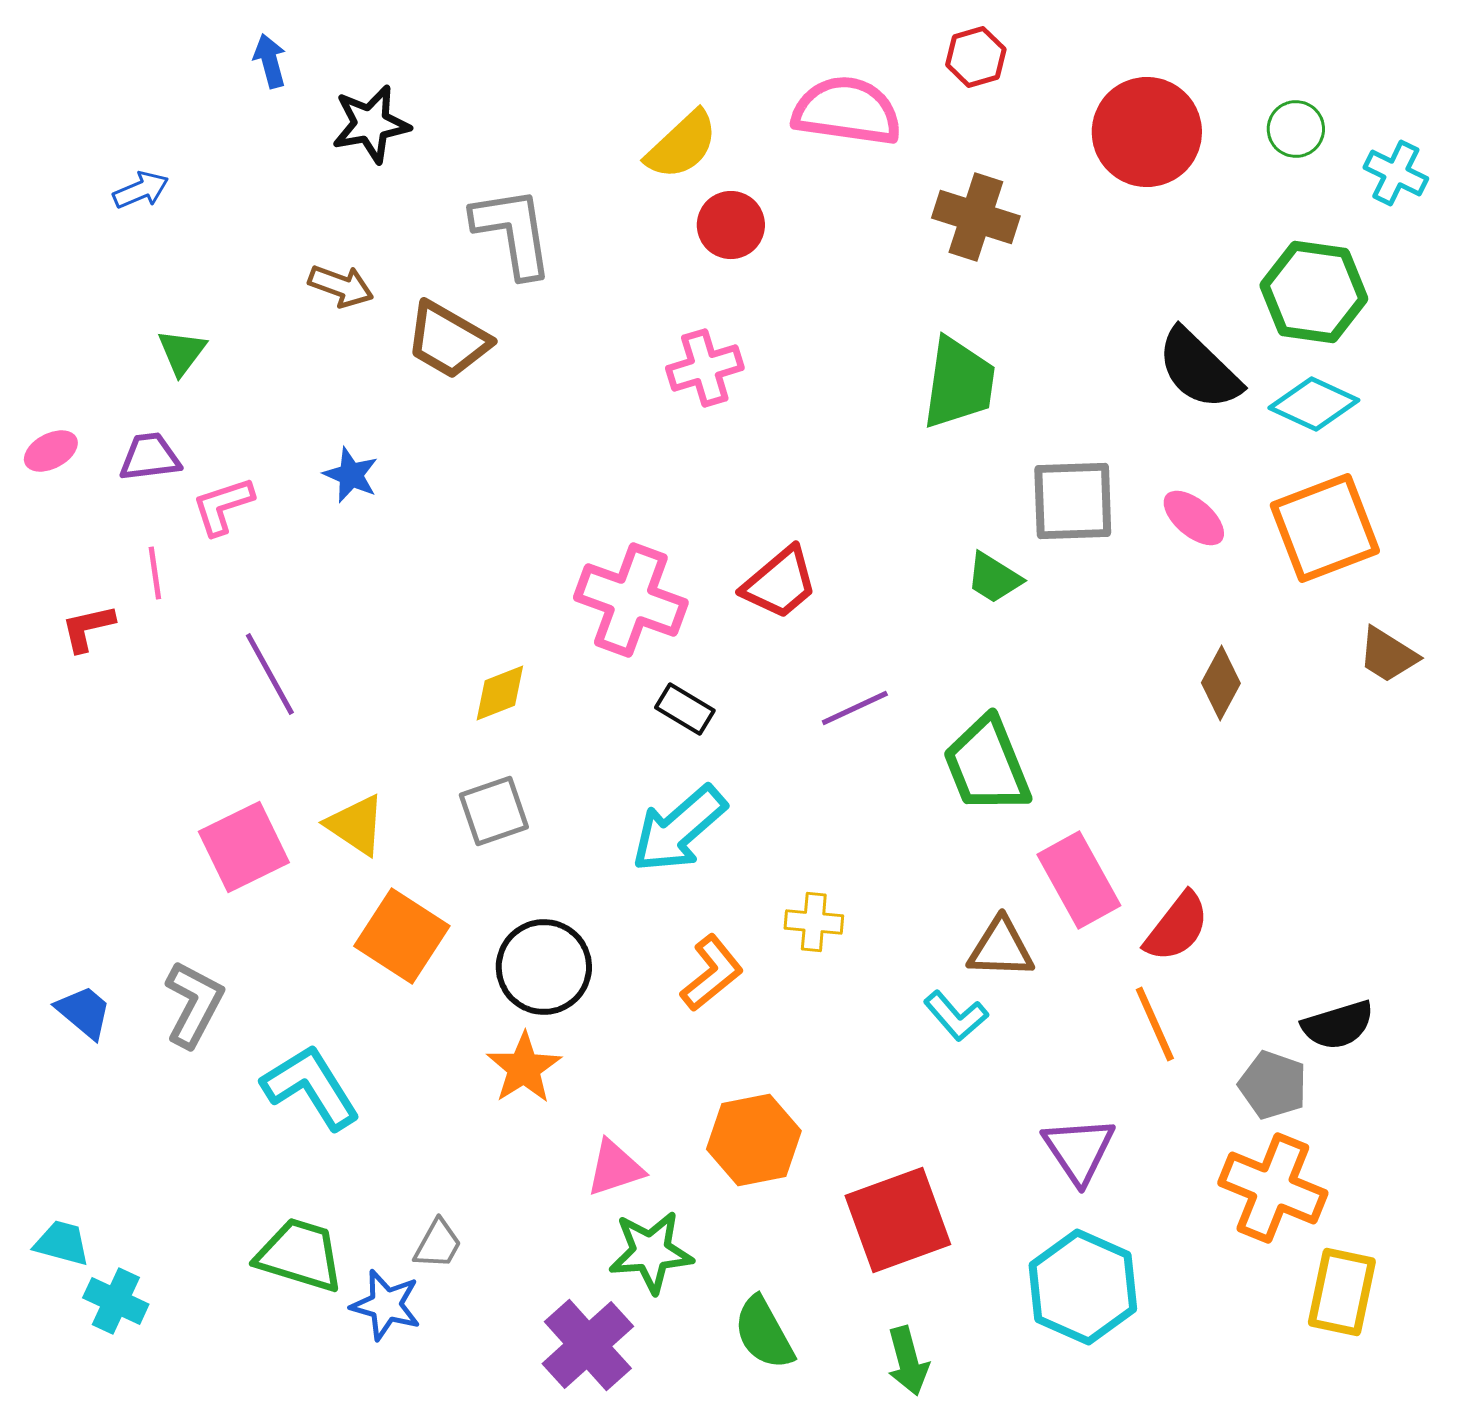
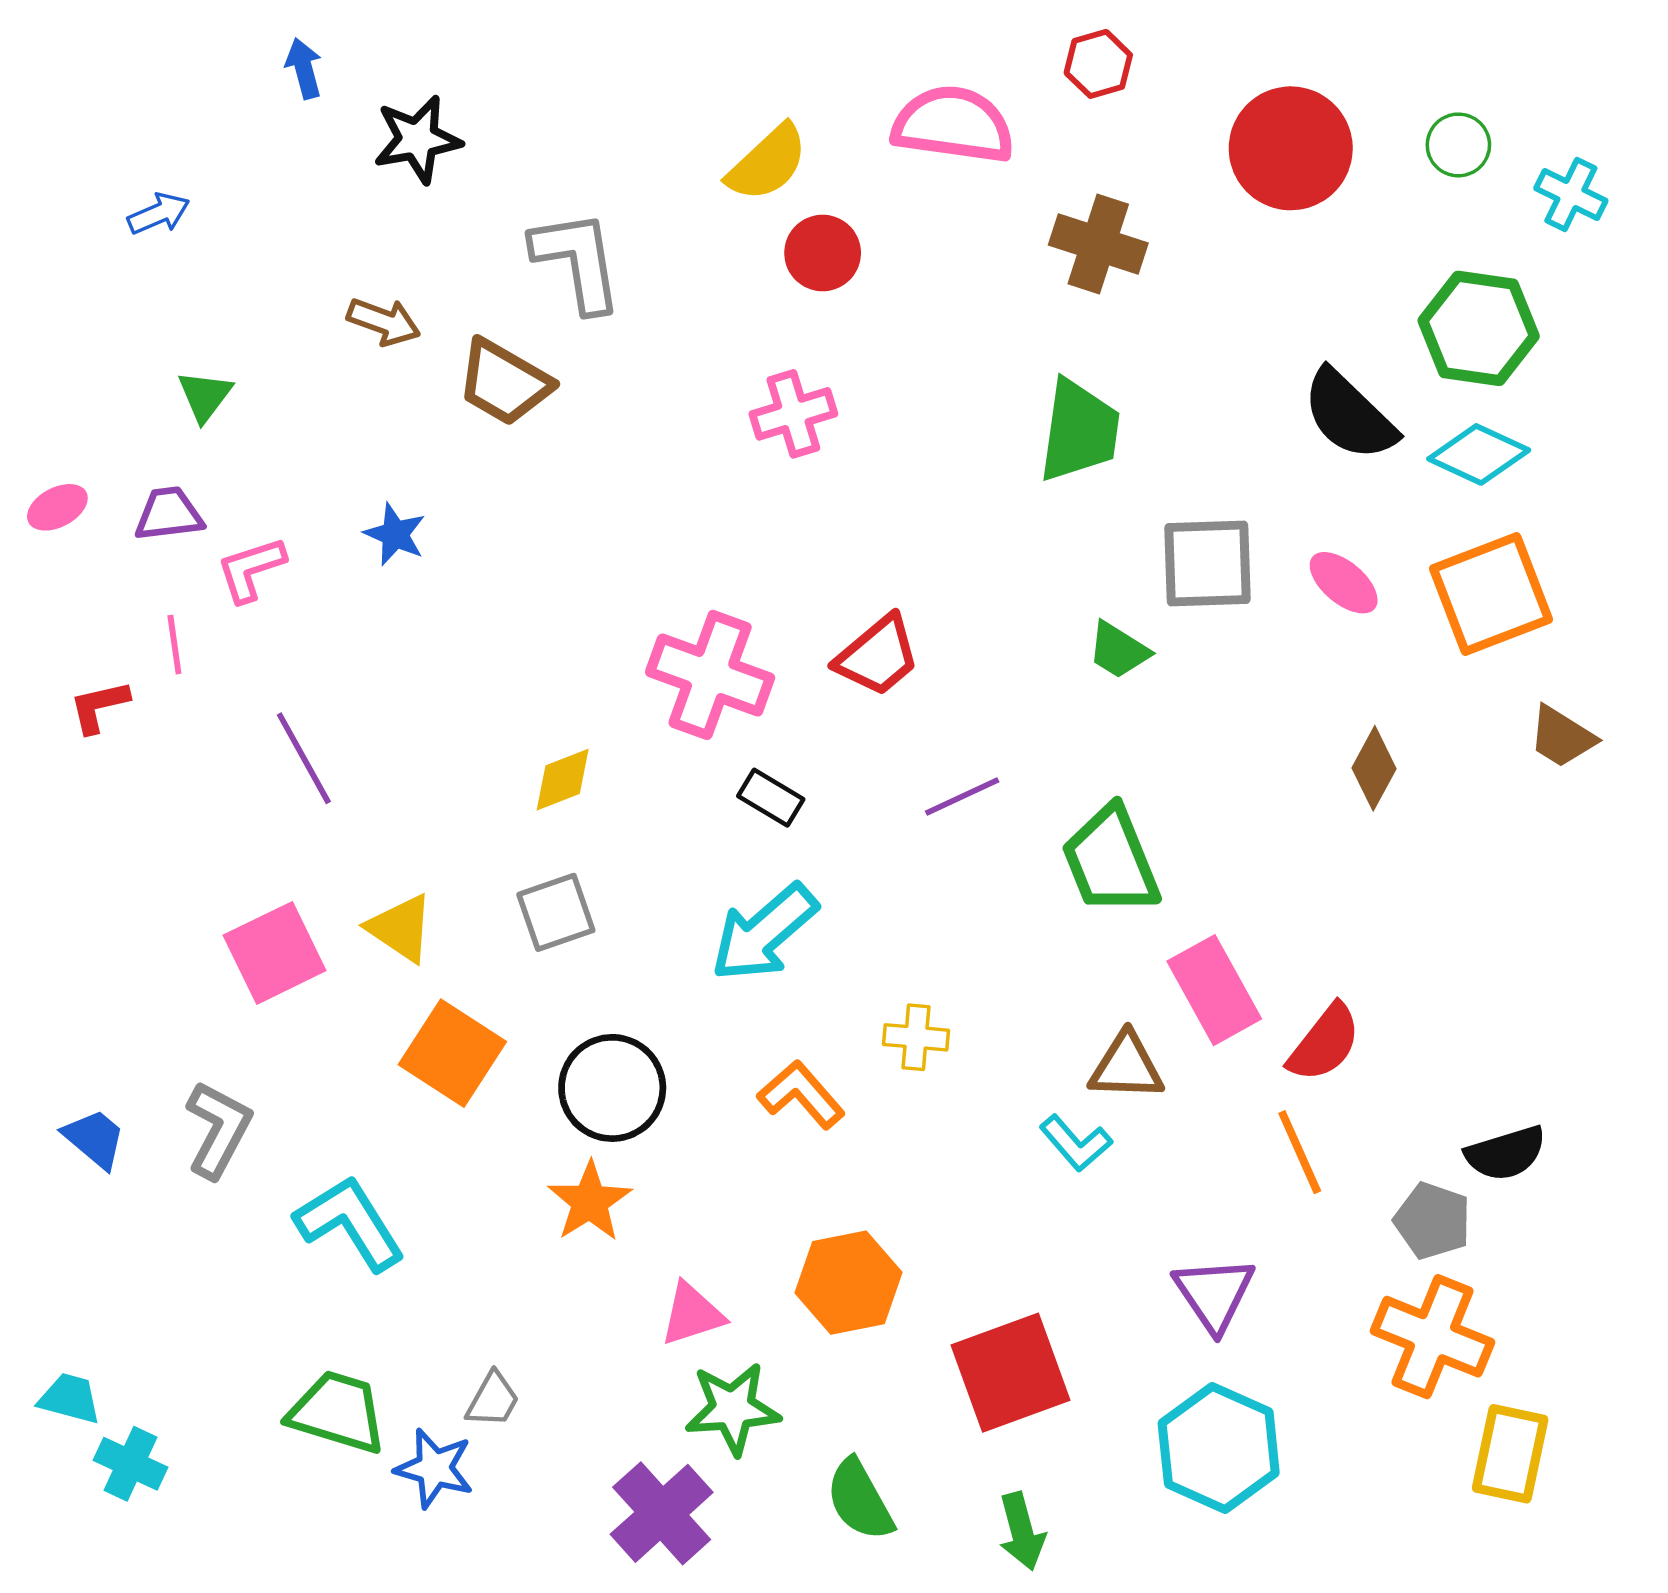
orange L-shape: (712, 973) -> (801, 1095), turned -92

